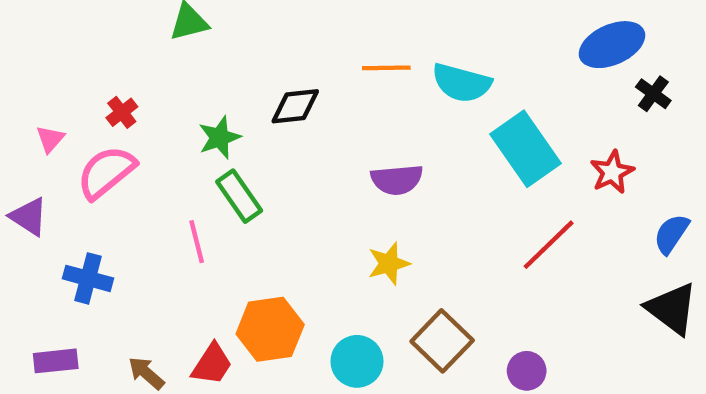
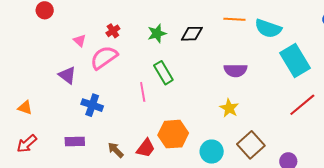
green star: (219, 137) -> (157, 33), moved
pink triangle: (50, 139) -> (80, 41), turned -32
yellow star: (389, 264) -> (229, 108), turned -30

